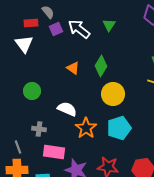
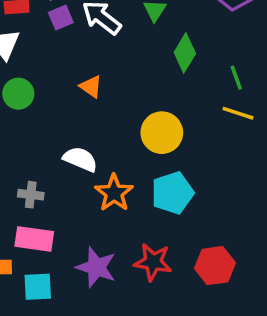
green diamond: (101, 66) -> (185, 53), moved
green circle: (32, 91) -> (18, 94), moved
pink rectangle: (54, 152) -> (34, 239), moved

